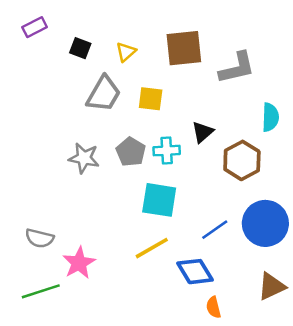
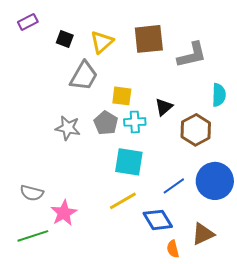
yellow triangle: (126, 52) -> (102, 42), size x1.4
yellow square: (151, 99) -> (122, 96), moved
brown triangle: (272, 286) -> (203, 234), moved

